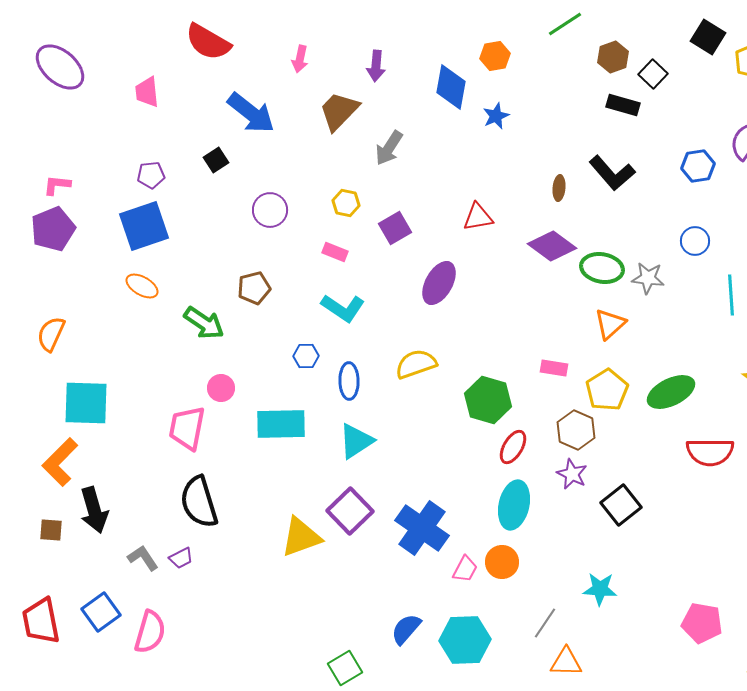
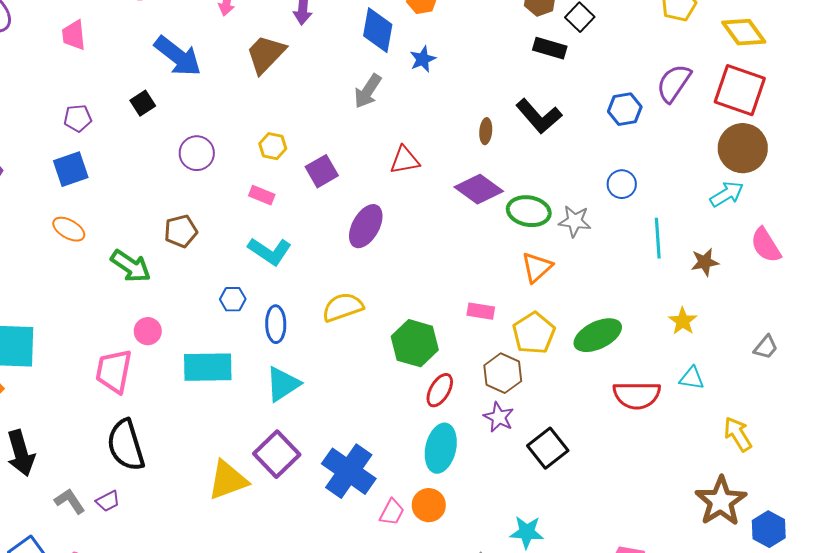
gray arrow: (389, 148) -> (368, 91), moved
blue square: (144, 226) -> (71, 169), size x0.7

